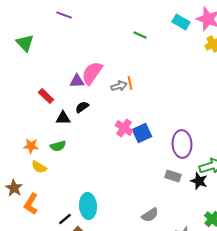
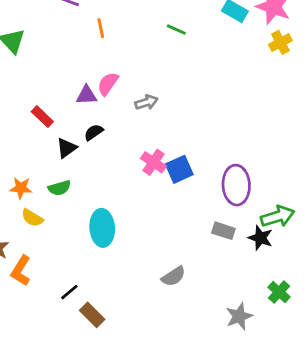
pink semicircle: (92, 73) -> (108, 84), size x0.7
orange line: (130, 83) -> (101, 28), moved
black triangle: (63, 118) -> (67, 148), turned -35
cyan ellipse: (88, 206) -> (102, 228), moved
gray semicircle: (150, 215) -> (173, 276), moved

